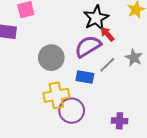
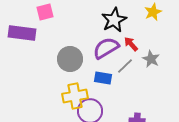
red arrow: (107, 34) -> (131, 44), moved

